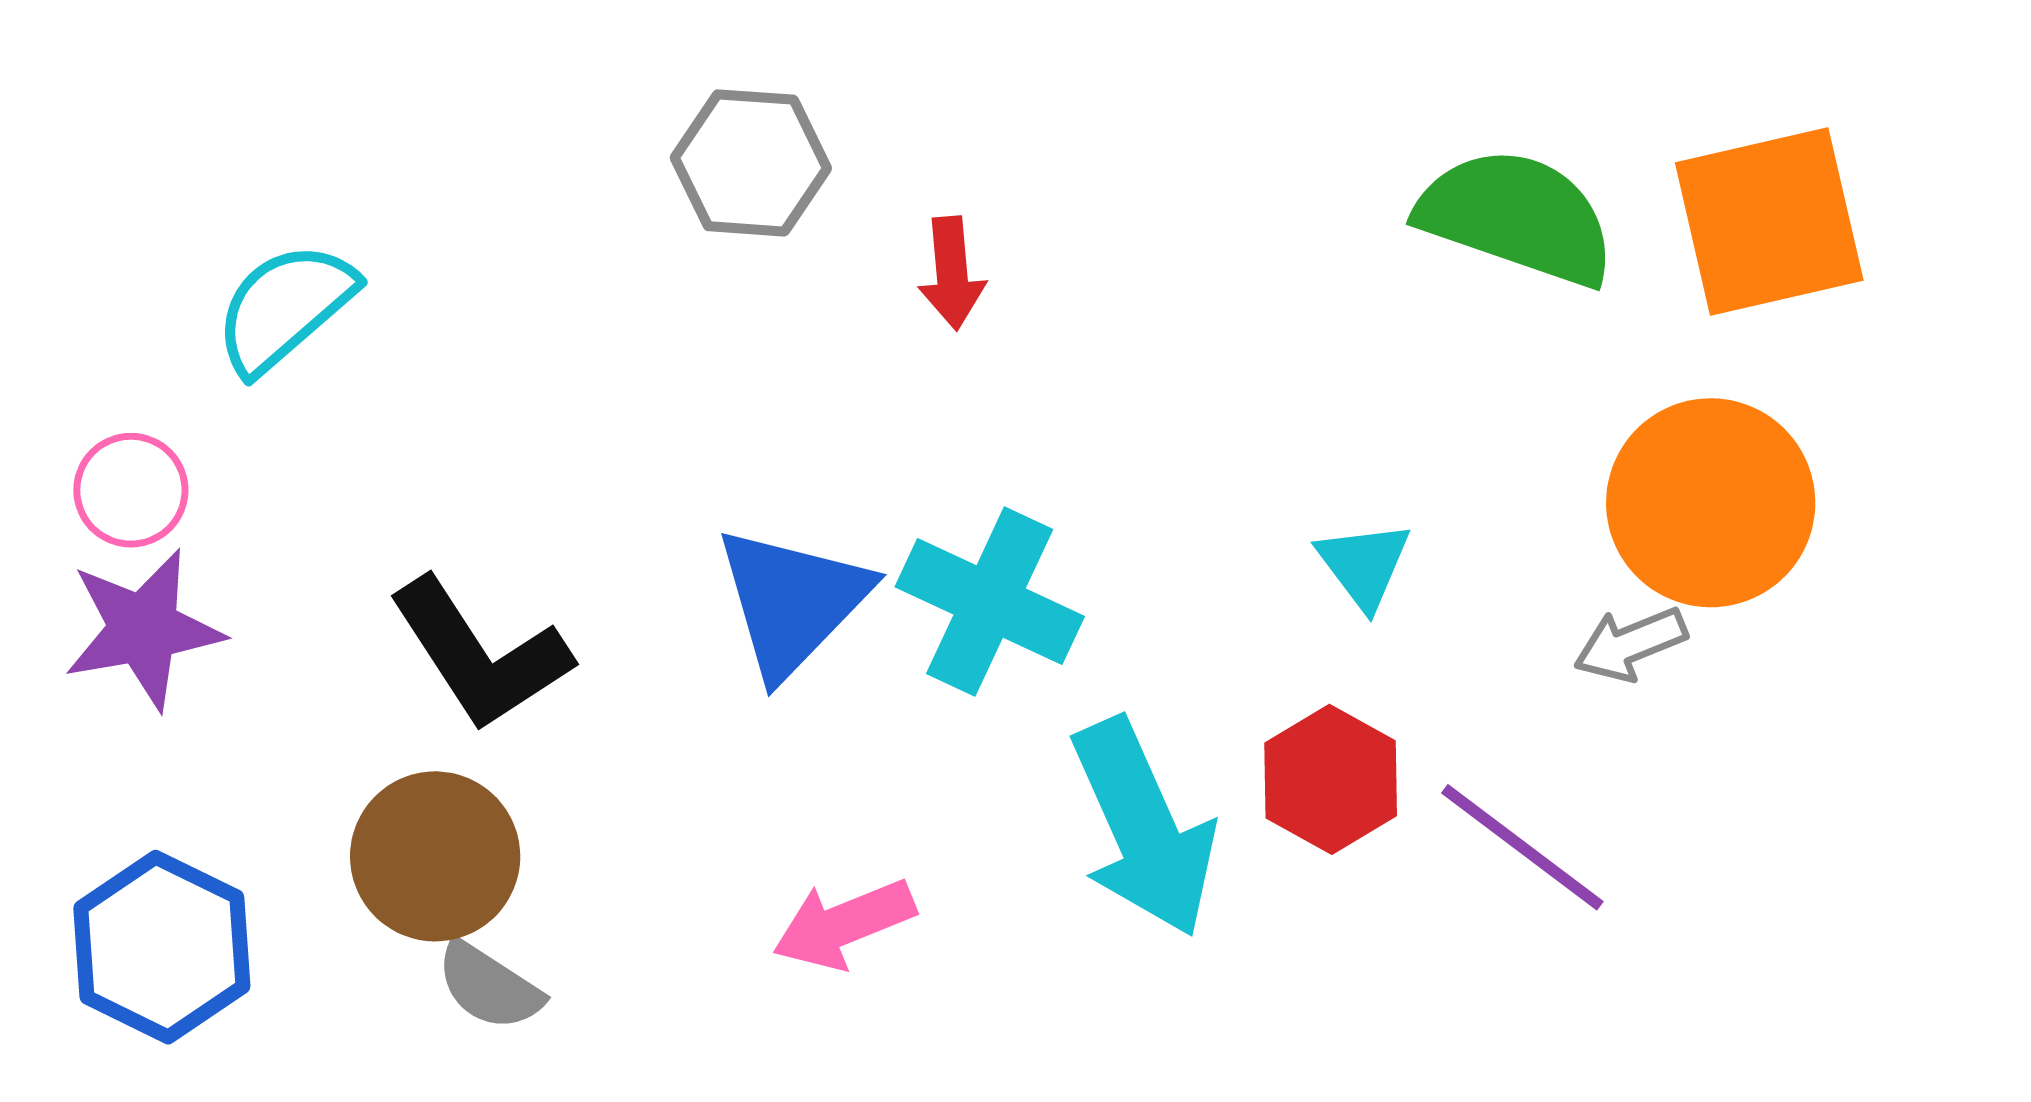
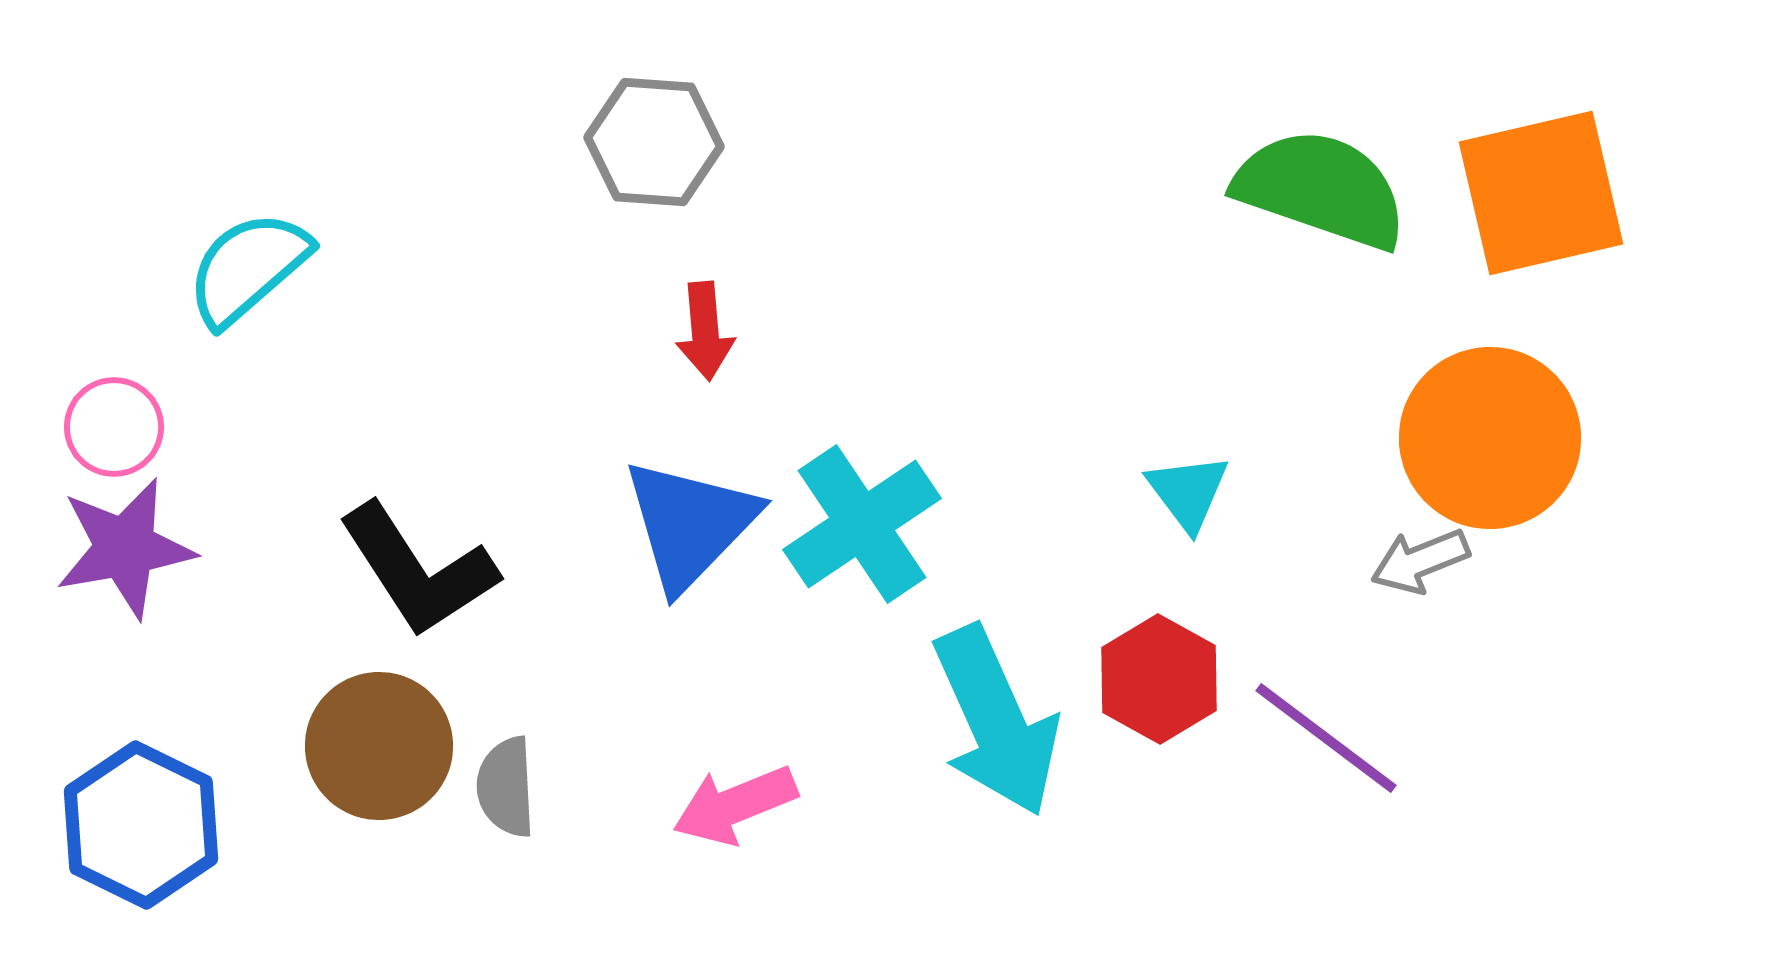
red arrow: (952, 273) -> (705, 331), moved
cyan cross: (990, 602) -> (862, 524), turned 31
gray semicircle: (489, 986) -> (506, 787), moved, turned 54

